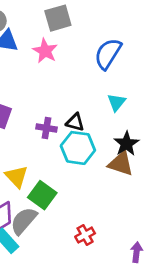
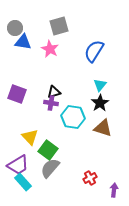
black triangle: (75, 122) -> (54, 92), moved, turned -32
black star: (126, 144) -> (100, 103), moved
gray semicircle: (24, 221) -> (50, 168), moved
red cross: (85, 235) -> (90, 178), moved

